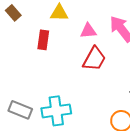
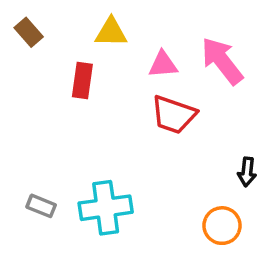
red trapezoid: (94, 59) -> (174, 115), turned 80
gray rectangle: (20, 110) -> (41, 206), size x0.7

